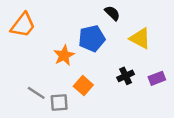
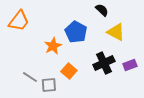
black semicircle: (112, 13) -> (102, 10), moved
blue pentagon: (92, 38) -> (76, 32), turned -30
black cross: (126, 76) -> (104, 63), size x1.5

